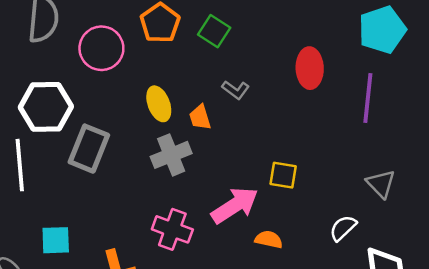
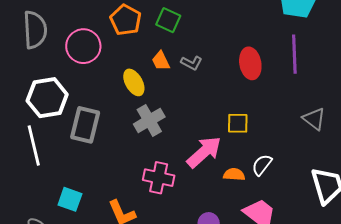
red ellipse: (310, 68) -> (250, 63), moved
orange trapezoid: (200, 117) -> (161, 61), moved
white semicircle: (343, 228) -> (262, 165), moved
cyan square: (56, 240) -> (70, 199), turned 30

